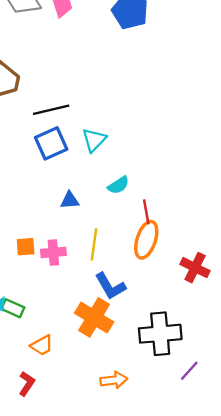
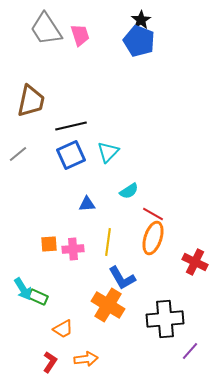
red line: (146, 212) -> (153, 214), turned -50
orange arrow: (114, 380) -> (86, 359), moved

